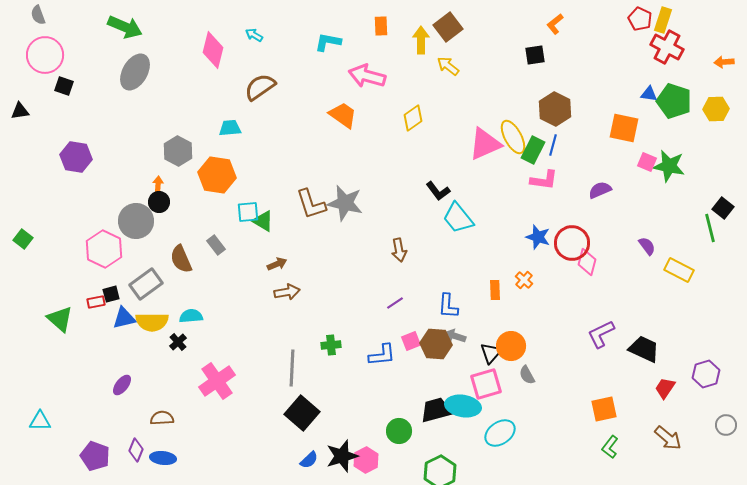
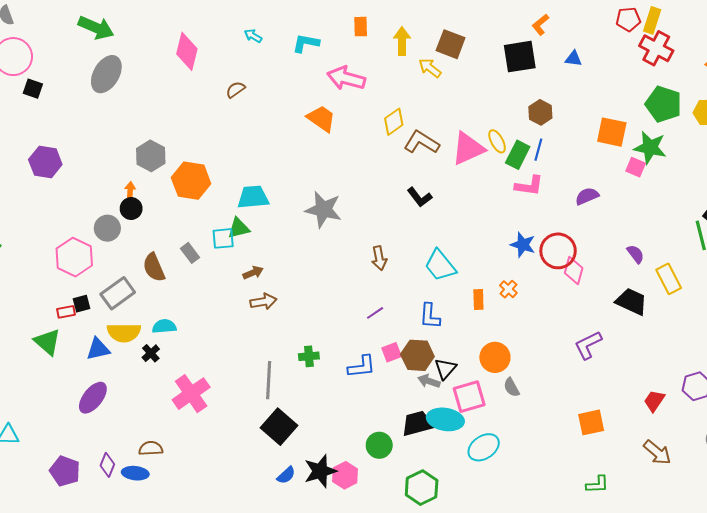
red pentagon: (640, 19) -> (628, 19), turned -30
brown square: (448, 27) -> (451, 44), moved, turned -32
cyan arrow: (254, 35) -> (253, 36), moved
black square: (535, 55) -> (520, 57), size x1.6
brown semicircle: (260, 87) -> (236, 90), size x0.6
blue triangle: (649, 94) -> (574, 59), moved
brown hexagon: (555, 109) -> (540, 112), size x0.7
cyan trapezoid: (230, 128) -> (253, 197), moved, size x1.4
yellow ellipse: (513, 137) -> (497, 141), size x0.7
green star: (669, 166) -> (650, 148), moved
brown L-shape: (311, 204) -> (422, 142), moved, turned 140
cyan square: (248, 212) -> (223, 238), moved
cyan trapezoid: (458, 218) -> (440, 265), moved
gray circle: (136, 221) -> (107, 228), size x0.7
green triangle: (263, 221) -> (239, 228), turned -45
yellow rectangle: (679, 270) -> (669, 279), turned 36
blue triangle: (124, 318) -> (98, 349), moved
green triangle: (60, 319) -> (47, 342), moved
gray arrow: (455, 336) -> (429, 381), moved
black trapezoid: (644, 349) -> (631, 302), moved
black triangle: (491, 353) -> (445, 369), moved
purple ellipse: (122, 385) -> (93, 398), size x1.5
brown semicircle: (162, 418) -> (151, 448), moved
green L-shape: (610, 447) -> (597, 485), moved, turned -130

